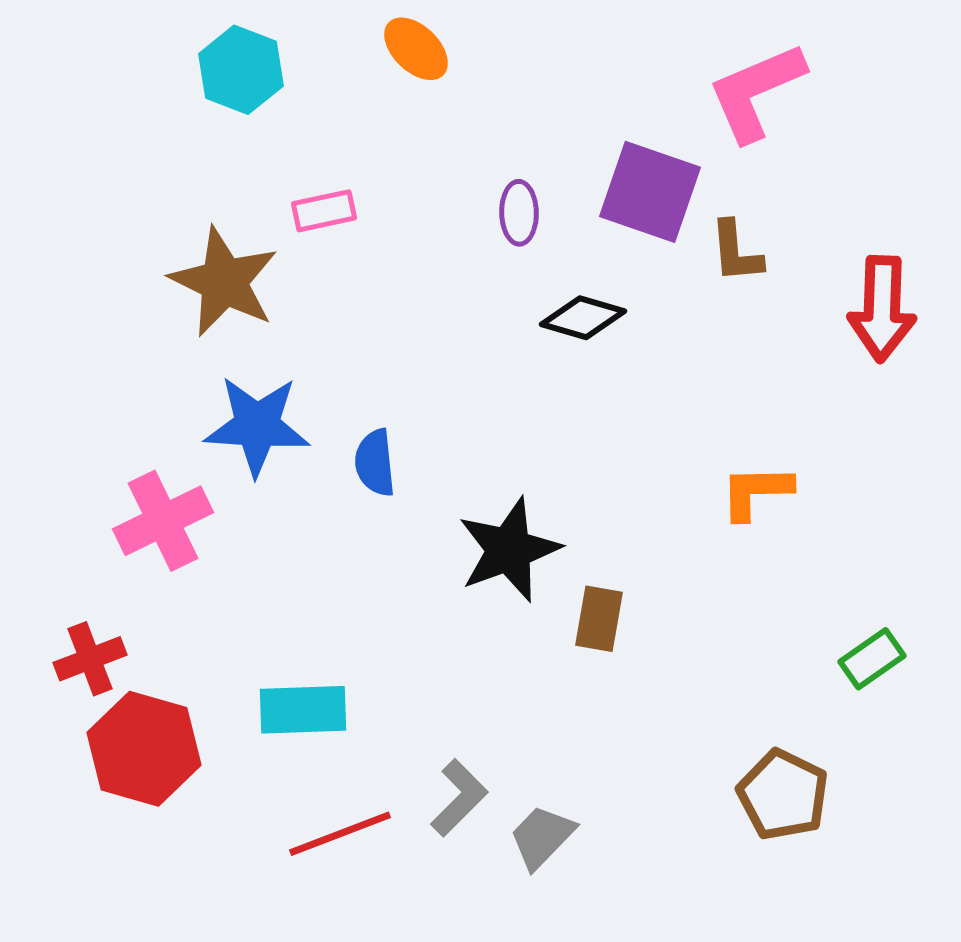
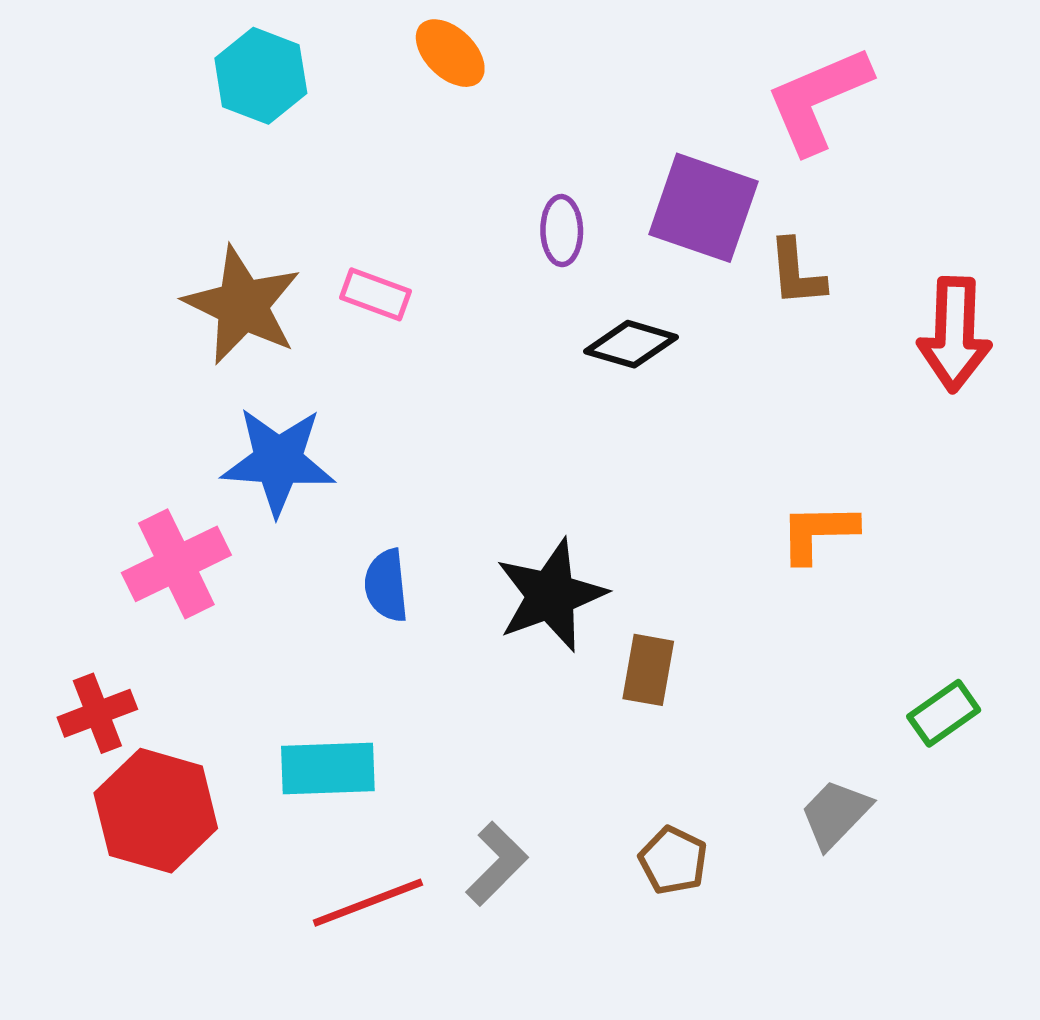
pink rectangle: (324, 211) -> (376, 294), moved, turned 32
blue semicircle: (375, 463) -> (386, 586), moved
brown pentagon: (783, 795) -> (673, 860), moved, size x0.7
gray trapezoid: (542, 837) -> (835, 814), moved

